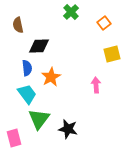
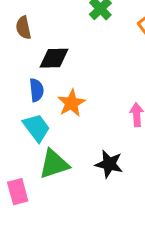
green triangle: (39, 119) -> (54, 164), turned 35
black star: (68, 129) -> (109, 164), moved

